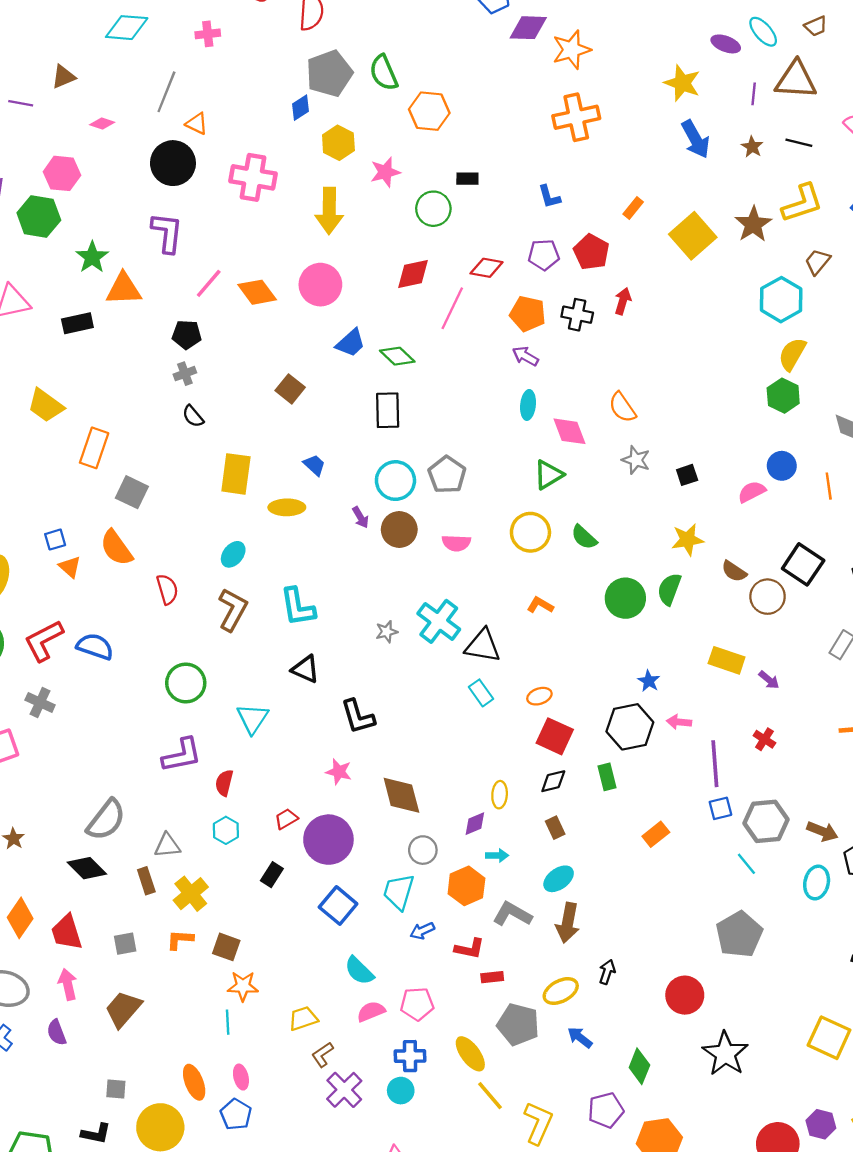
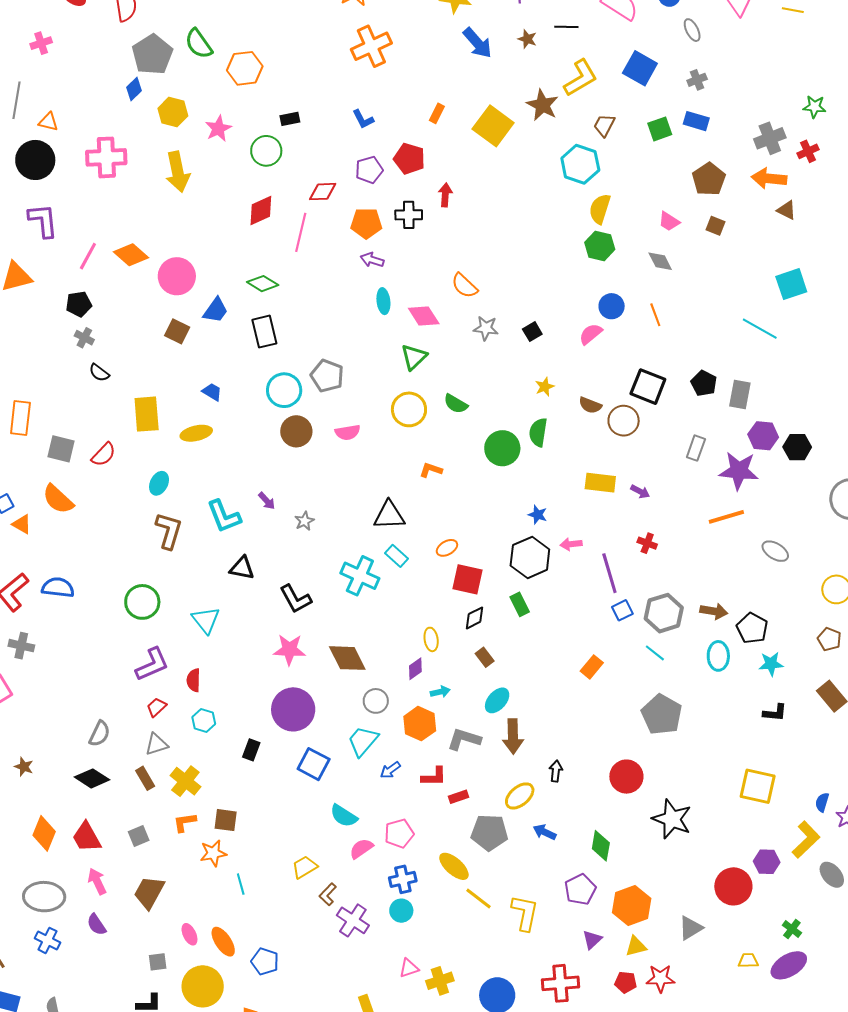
pink circle: (320, 285) -> (177, 276), moved
blue trapezoid: (351, 343) -> (216, 310), moved
gray cross: (185, 374) -> (84, 338), turned -30
purple arrow: (360, 517) -> (267, 501), moved
yellow star: (688, 540) -> (545, 387), size x0.7
red semicircle: (167, 589) -> (104, 455), moved, turned 72
cyan cross: (439, 621) -> (360, 576), moved
pink star: (339, 772) -> (289, 650), size x1.4
red trapezoid: (286, 819) -> (157, 707), moved
gray semicircle: (106, 820) -> (99, 734), size x0.7
orange rectangle: (656, 834) -> (592, 667), moved
cyan trapezoid: (399, 892) -> (363, 741), turned 36
orange star: (243, 986) -> (213, 853), moved
pink ellipse: (241, 1077) -> (189, 934), moved

